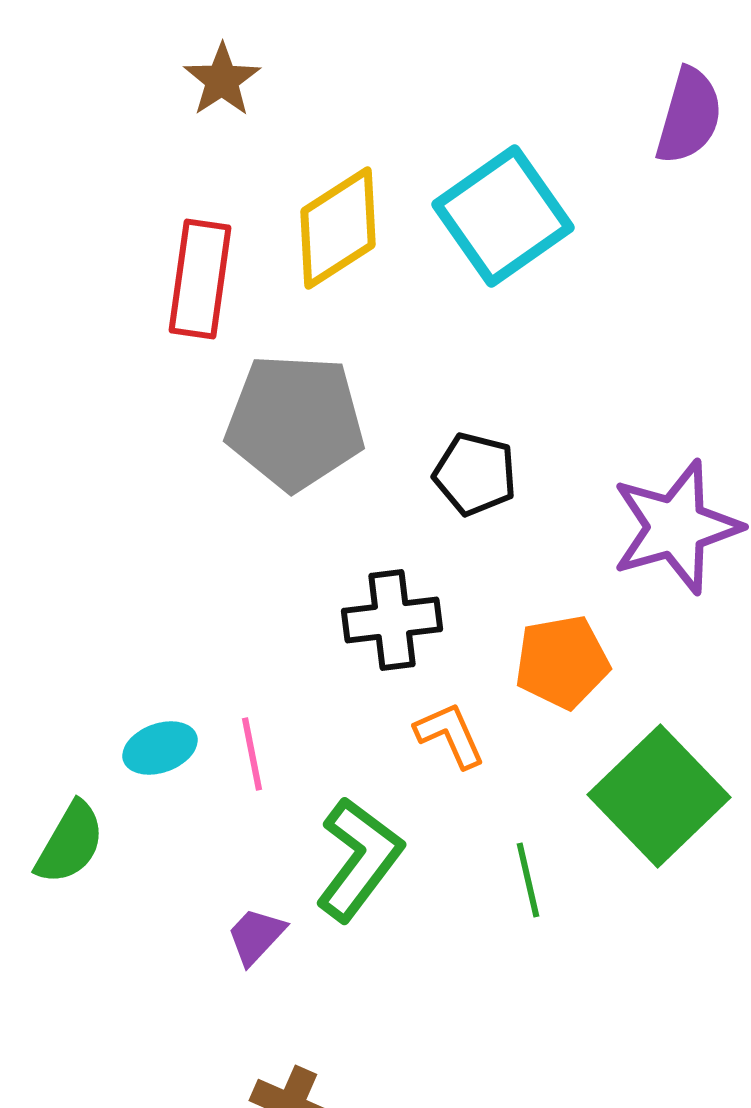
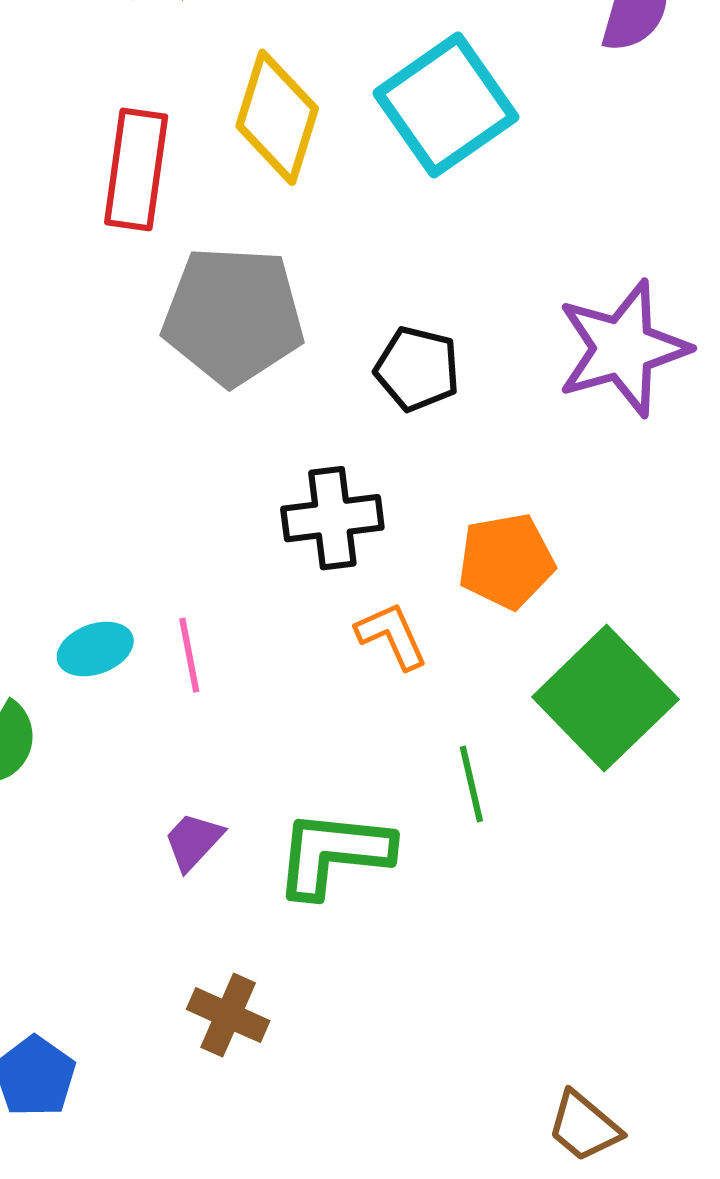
yellow diamond: (338, 228) -> (277, 117), turned -40
purple star: (676, 527) -> (623, 348), moved
green L-shape: (359, 859) -> (333, 853), moved, turned -121

